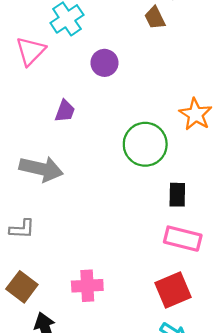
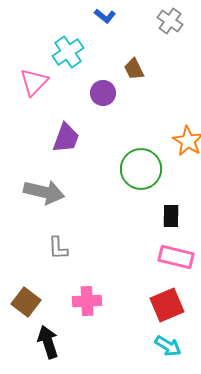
brown trapezoid: (155, 18) -> (134, 69), moved
purple trapezoid: (65, 111) -> (66, 138), size x1.4
gray L-shape: (22, 229) -> (58, 248), moved, turned 85

